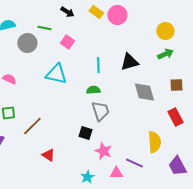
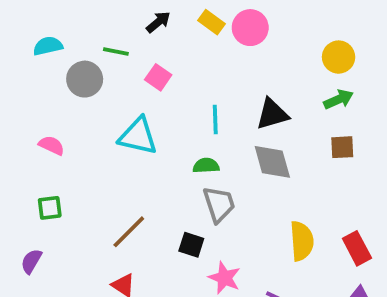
black arrow: (67, 12) -> (158, 22), turned -72
brown square: (176, 85) -> (342, 147), moved
gray diamond: (144, 92) -> (272, 162), moved
red rectangle: (175, 117) -> (357, 248), moved
brown line: (32, 126) -> (129, 232), moved
yellow semicircle: (154, 142) -> (302, 241), moved

